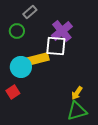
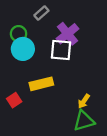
gray rectangle: (30, 12) -> (41, 13), moved
yellow rectangle: (38, 59) -> (41, 84), moved
cyan circle: (21, 67) -> (23, 49), moved

